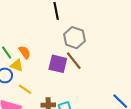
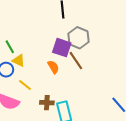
orange semicircle: (25, 52) -> (53, 67), moved
purple square: (58, 64) -> (62, 48), moved

